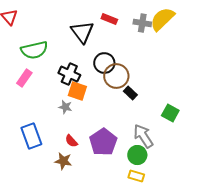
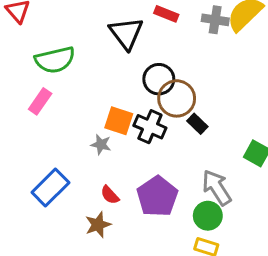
black cross: (69, 74) -> (150, 127), moved
blue rectangle: (31, 136) -> (50, 188), turned 65
brown star: (63, 161) -> (98, 225), turned -30

